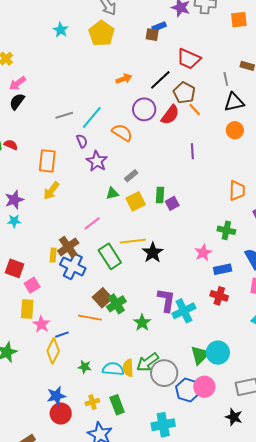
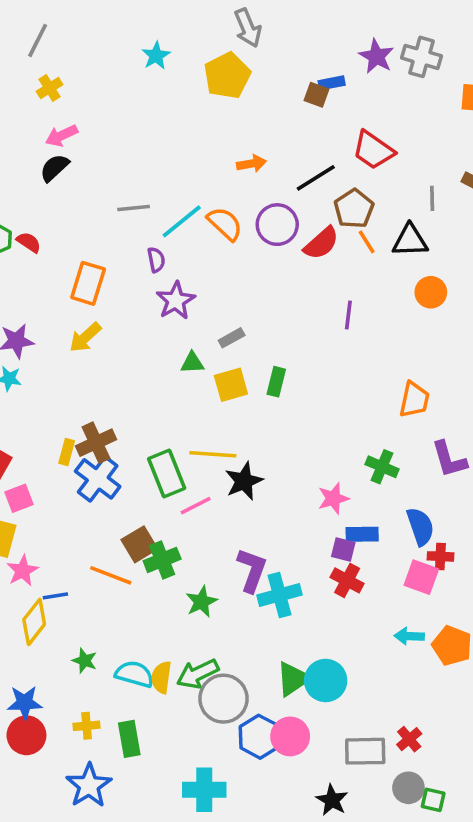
black triangle: (234, 102) -> (410, 241), moved
orange semicircle: (122, 133) -> (225, 224), moved
purple square: (172, 203) -> (343, 550), moved, turned 32
pink line: (92, 223) -> (196, 506), moved

